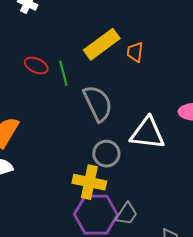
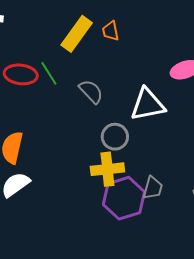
red ellipse: (36, 66) -> (21, 74), size x1.4
gray semicircle: (98, 103) -> (91, 92), size x0.7

